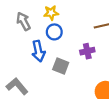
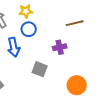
gray square: (61, 66) -> (40, 69), moved

